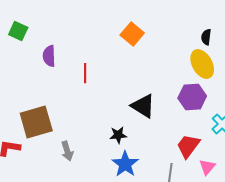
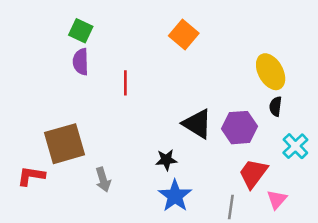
green square: (18, 31) -> (81, 31), moved
black semicircle: (206, 37) -> (276, 106), moved
purple hexagon: (192, 97) -> (240, 128), moved

